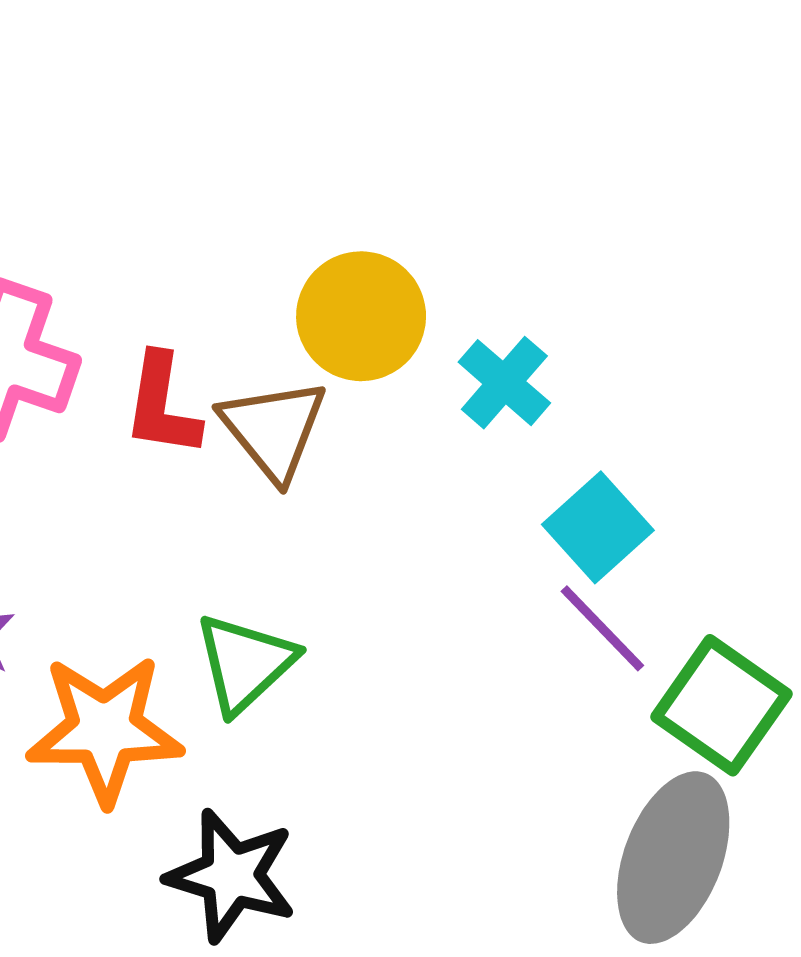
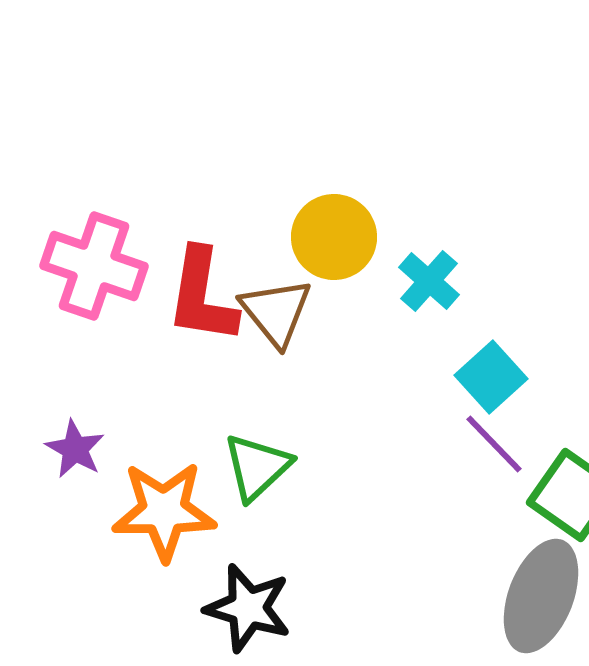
red L-shape: (162, 405) -> (202, 296), size x1.4

